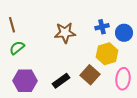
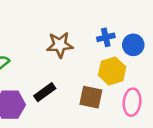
brown square: (90, 75) -> (91, 97), turned -30
black rectangle: (61, 81) -> (45, 92), moved

